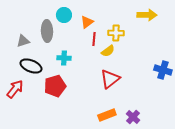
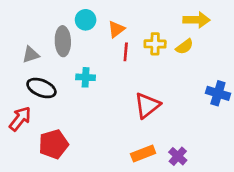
yellow semicircle: (108, 51) -> (185, 47), moved
red pentagon: (55, 86) -> (53, 144), moved

